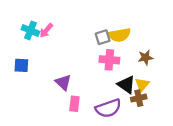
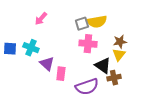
cyan cross: (30, 30) -> (31, 48), moved
pink arrow: (46, 30) -> (41, 19), moved
yellow triangle: (142, 85) -> (119, 55), moved
pink rectangle: (74, 104) -> (61, 74), moved

